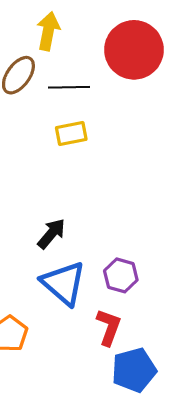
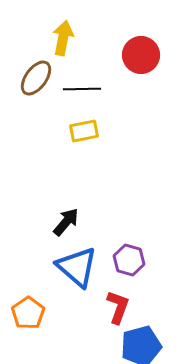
red circle: (134, 50) -> (141, 55), size x0.7

